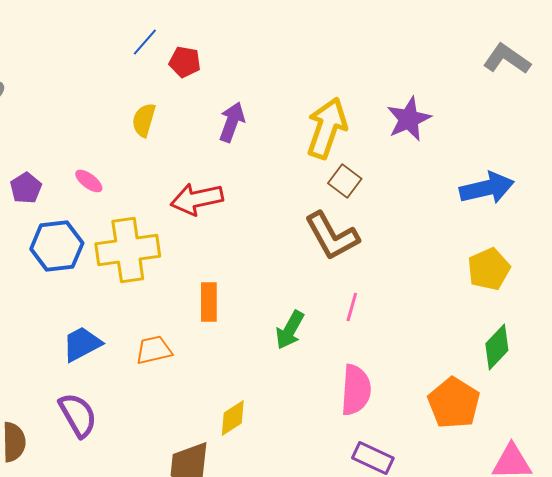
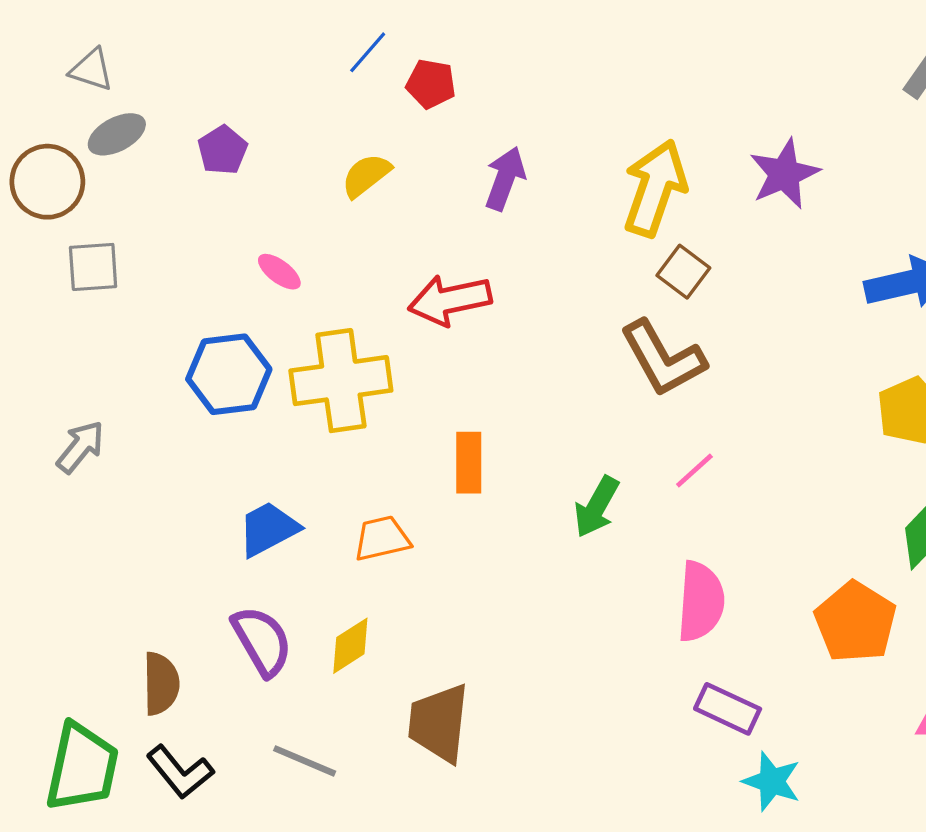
yellow semicircle: (144, 120) -> (366, 175), turned 36
purple pentagon: (26, 188) -> (223, 150), moved
pink line: (352, 307) -> (694, 471), turned 32
yellow diamond: (233, 418) -> (350, 646), moved

